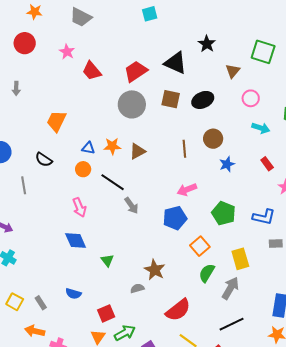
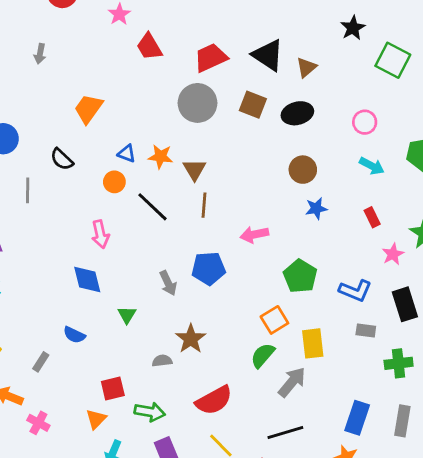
black star: (207, 44) -> (353, 28), moved
brown triangle: (233, 71) -> (306, 67), moved
brown line: (184, 149) -> (204, 205), moved
brown triangle: (137, 151) -> (194, 170), turned -42
gray arrow: (131, 206) -> (168, 283), moved
blue pentagon: (175, 218) -> (209, 268), moved
orange square: (200, 246) -> (274, 320), moved
blue semicircle: (73, 294) -> (74, 335), moved
gray rectangle: (41, 303) -> (41, 362), moved, turned 56
green arrow: (125, 333) -> (150, 412), moved, turned 30

